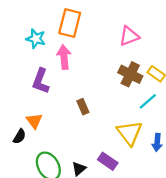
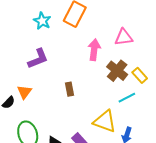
pink arrow: (64, 57) -> (94, 50), moved
purple L-shape: (41, 81) -> (38, 59), turned -145
yellow triangle: (130, 133) -> (105, 121), turned -45

